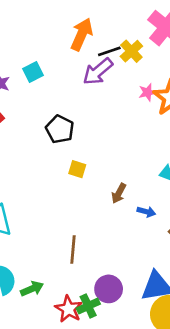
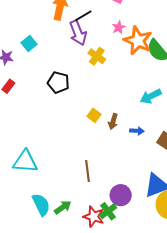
yellow cross: (131, 51) -> (97, 56), moved
purple arrow: (98, 72) -> (78, 33), turned -60
pink star: (147, 92) -> (119, 27), moved
yellow square: (77, 169) -> (94, 115), moved, turned 32

